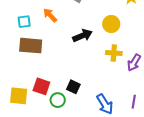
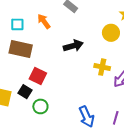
yellow circle: (111, 24) -> (111, 33), moved
red square: (41, 86) -> (38, 76), moved
black square: (73, 87) -> (25, 92), moved

